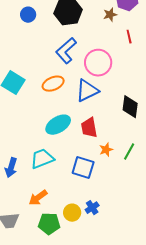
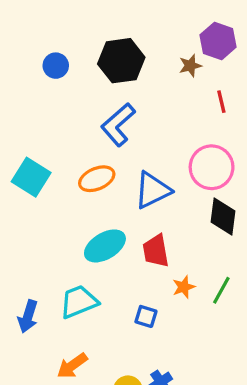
pink circle: (98, 63) -> (212, 167), moved
blue square: (83, 168) -> (146, 316), size x0.6

